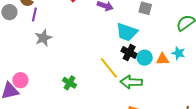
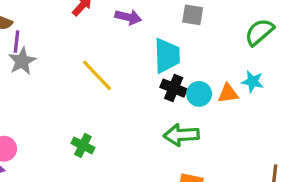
cyan trapezoid: (127, 32) -> (167, 56), turned -105
gray star: (43, 38) -> (22, 61), moved
yellow line: (109, 68) -> (97, 75), moved

